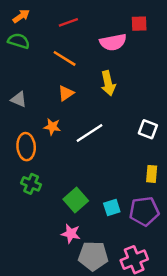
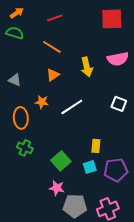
red square: (139, 24) -> (112, 19), size x1.6
pink semicircle: (113, 42) -> (118, 59), moved
yellow rectangle: (152, 174) -> (96, 146), moved

